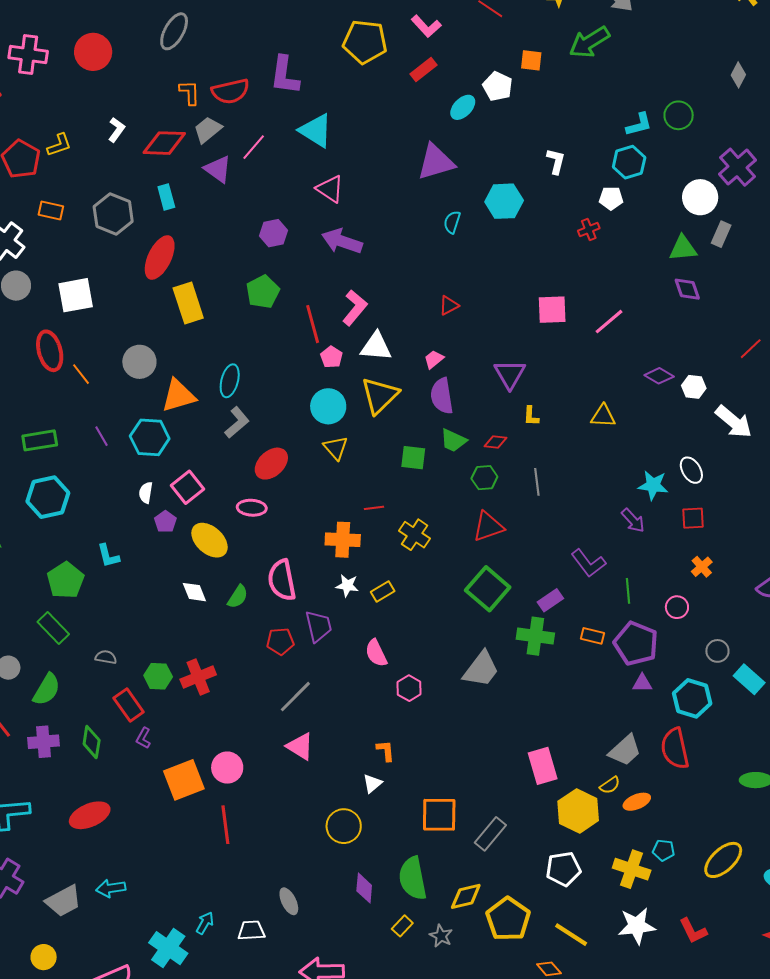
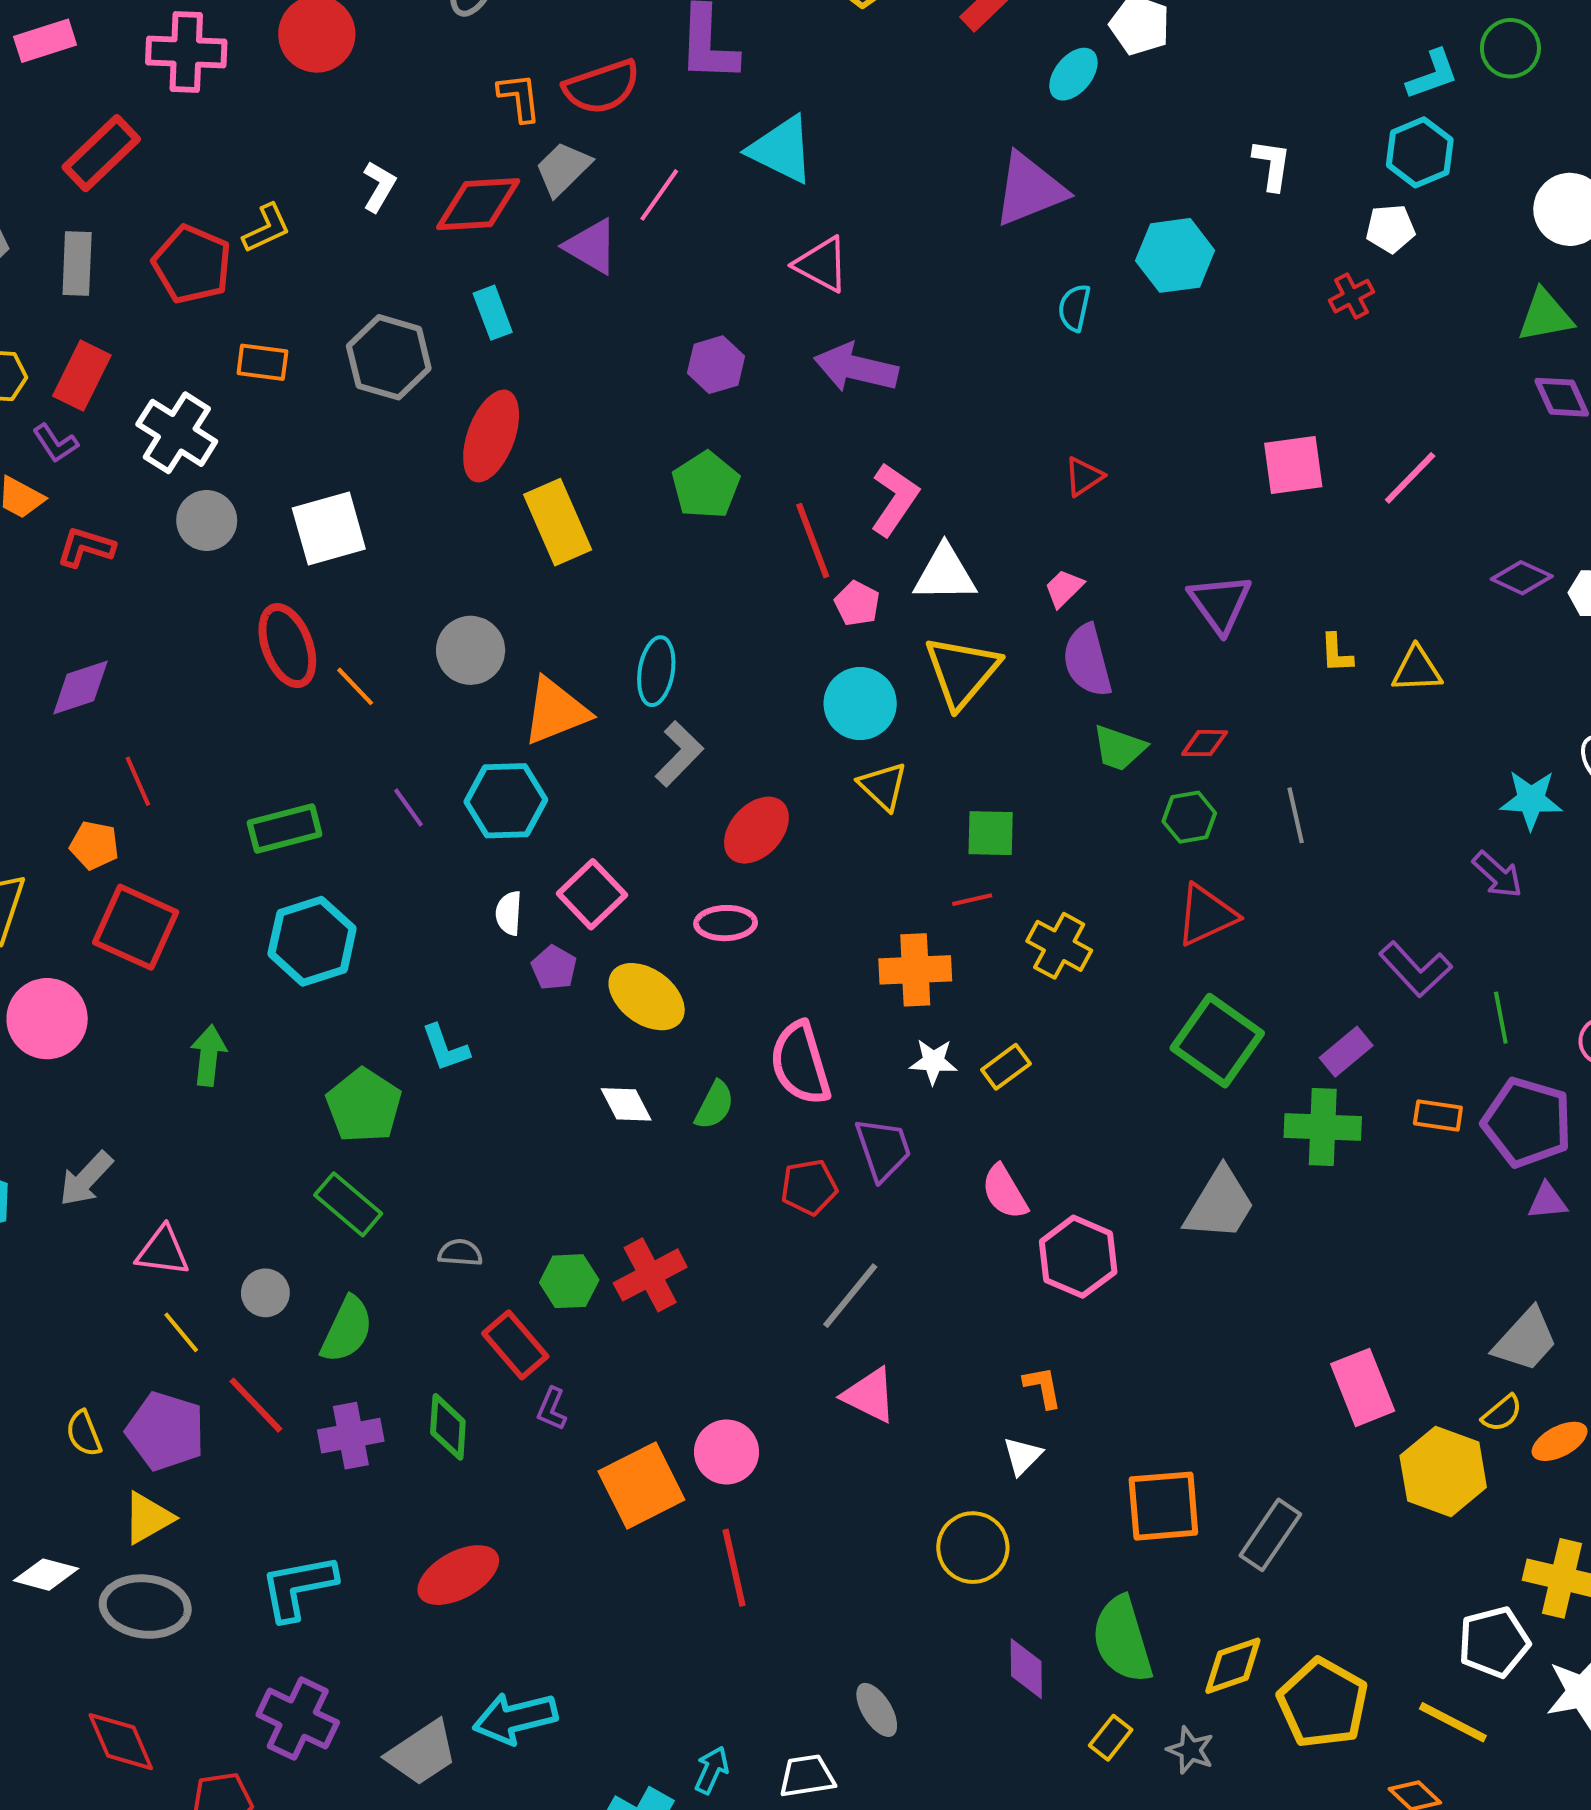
yellow L-shape: (531, 416) -> (1336, 653), moved
green square: (413, 458) -> (991, 833), moved
pink hexagon: (409, 688) -> (1078, 1257), size x1.5
white pentagon: (563, 869) -> (1494, 1642), moved
cyan arrow: (111, 888) -> (515, 1718), size x1.4

